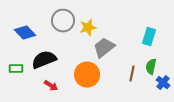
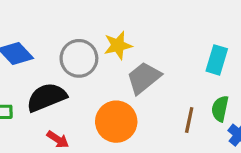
gray circle: (63, 21) -> (79, 58), moved

